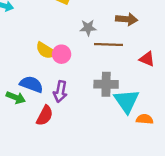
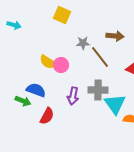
brown line: (108, 45) -> (100, 57), turned 50
purple arrow: (60, 91) -> (73, 96), moved

